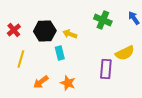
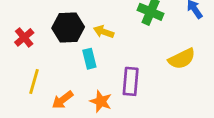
red cross: (14, 30) -> (24, 37), moved
yellow line: (21, 59) -> (34, 81), moved
purple rectangle: (106, 69) -> (131, 81), moved

